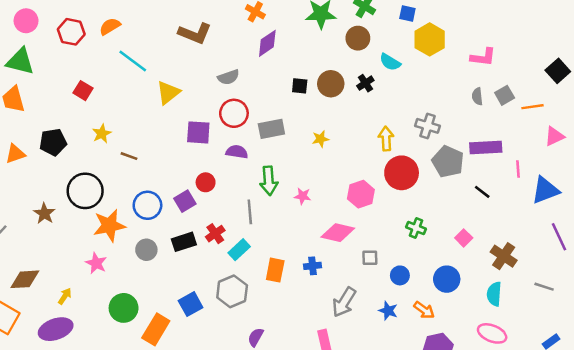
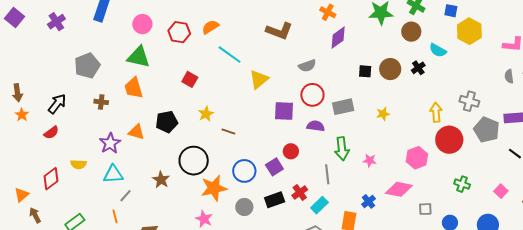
orange triangle: (15, 154) -> (136, 132), turned 36
blue cross: (313, 266) -> (369, 201), moved, turned -32

